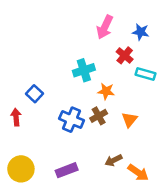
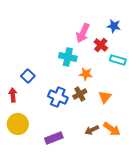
pink arrow: (105, 27) -> (83, 33), moved
cyan cross: (84, 70) -> (68, 57), turned 30
yellow circle: (21, 169) -> (18, 124), moved
orange arrow: (138, 173) -> (112, 129), moved

